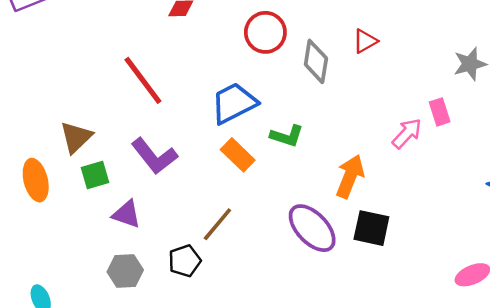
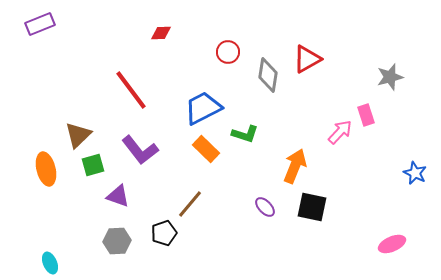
red circle: (265, 32) -> (228, 52), size x0.7
red triangle: (365, 41) -> (307, 59), size x1.4
purple ellipse: (312, 228) -> (265, 207), size x0.5

